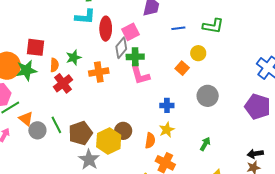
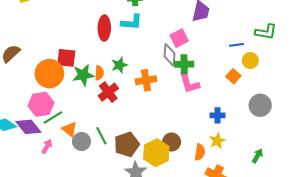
blue line: (178, 28) -> (237, 45), moved
red ellipse: (106, 29) -> (104, 28), moved
red square: (36, 47) -> (66, 58), moved
gray diamond: (121, 48) -> (170, 55), turned -35
green star: (26, 70) -> (83, 75), moved

